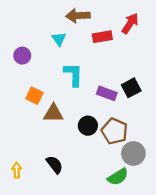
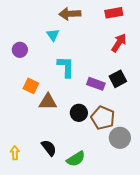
red arrow: (130, 23) -> (119, 43), moved
red rectangle: (102, 37) -> (114, 13), moved
green semicircle: (118, 177) -> (76, 159), moved

